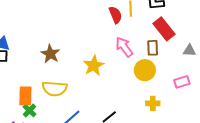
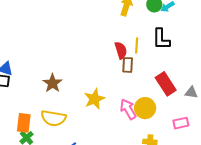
red rectangle: (164, 29) -> (166, 84), moved
pink arrow: (124, 47) -> (128, 109), moved
brown rectangle: (153, 48) -> (128, 65), moved

